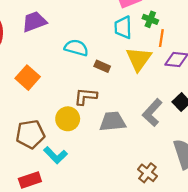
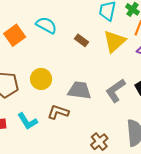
cyan semicircle: (76, 48) -> (46, 25), moved
brown L-shape: (86, 96) -> (58, 112), moved
cyan L-shape: (55, 155) -> (27, 121), moved

